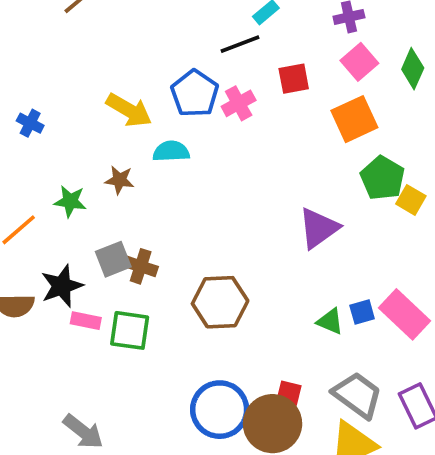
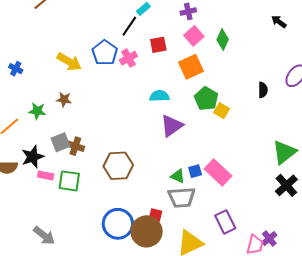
black line: (240, 44) -> (129, 26), turned -35
cyan semicircle: (171, 151) -> (159, 96), moved
gray trapezoid: (357, 395) -> (182, 197), moved, turned 140

